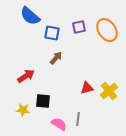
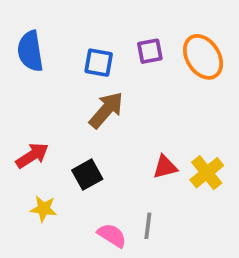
blue semicircle: (30, 16) -> (30, 51), moved, turned 40
brown arrow: (56, 58) -> (106, 110), size x1.5
red arrow: (26, 76) -> (32, 156), moved
black square: (43, 101) -> (87, 175), moved, turned -35

